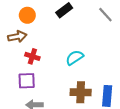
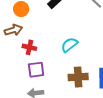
purple square: (27, 81) -> (36, 70), moved

